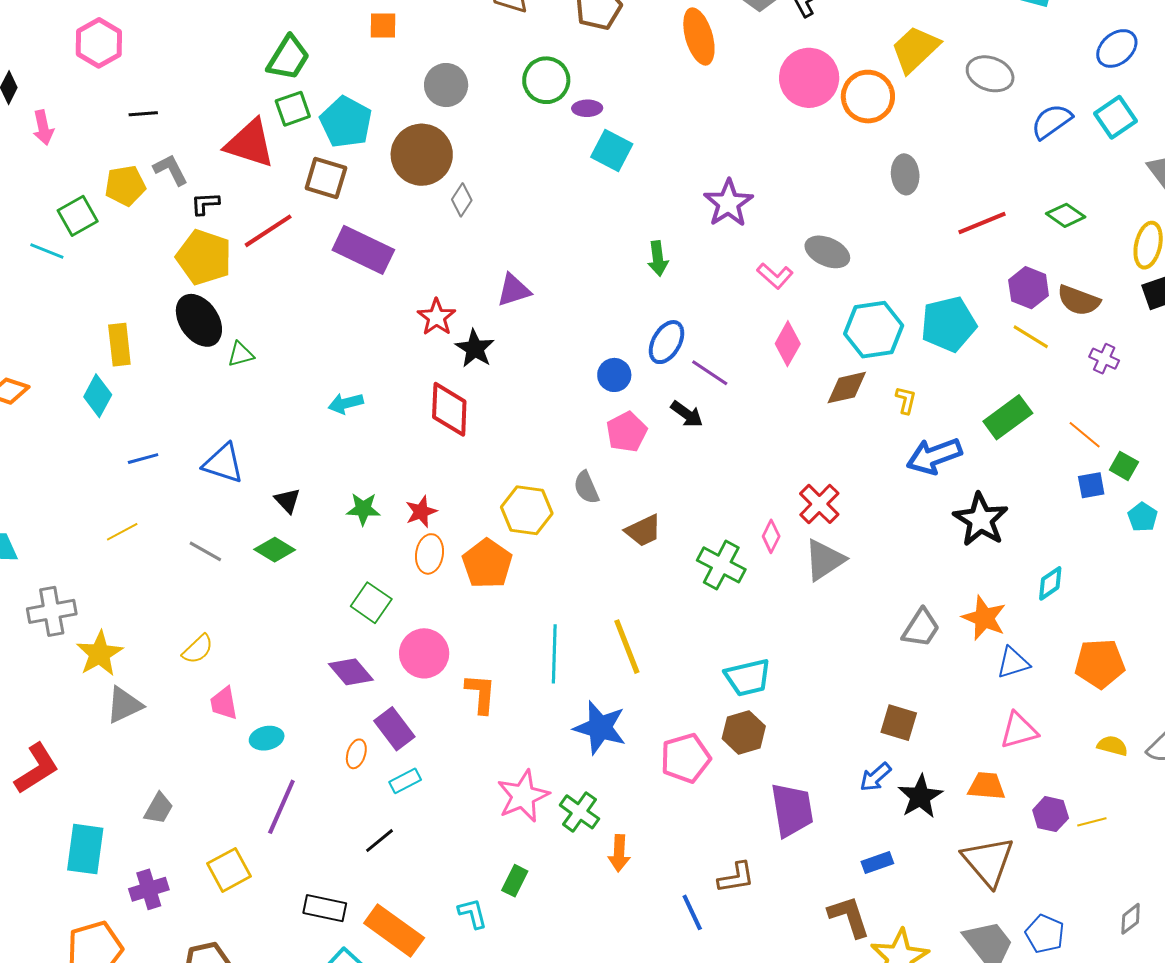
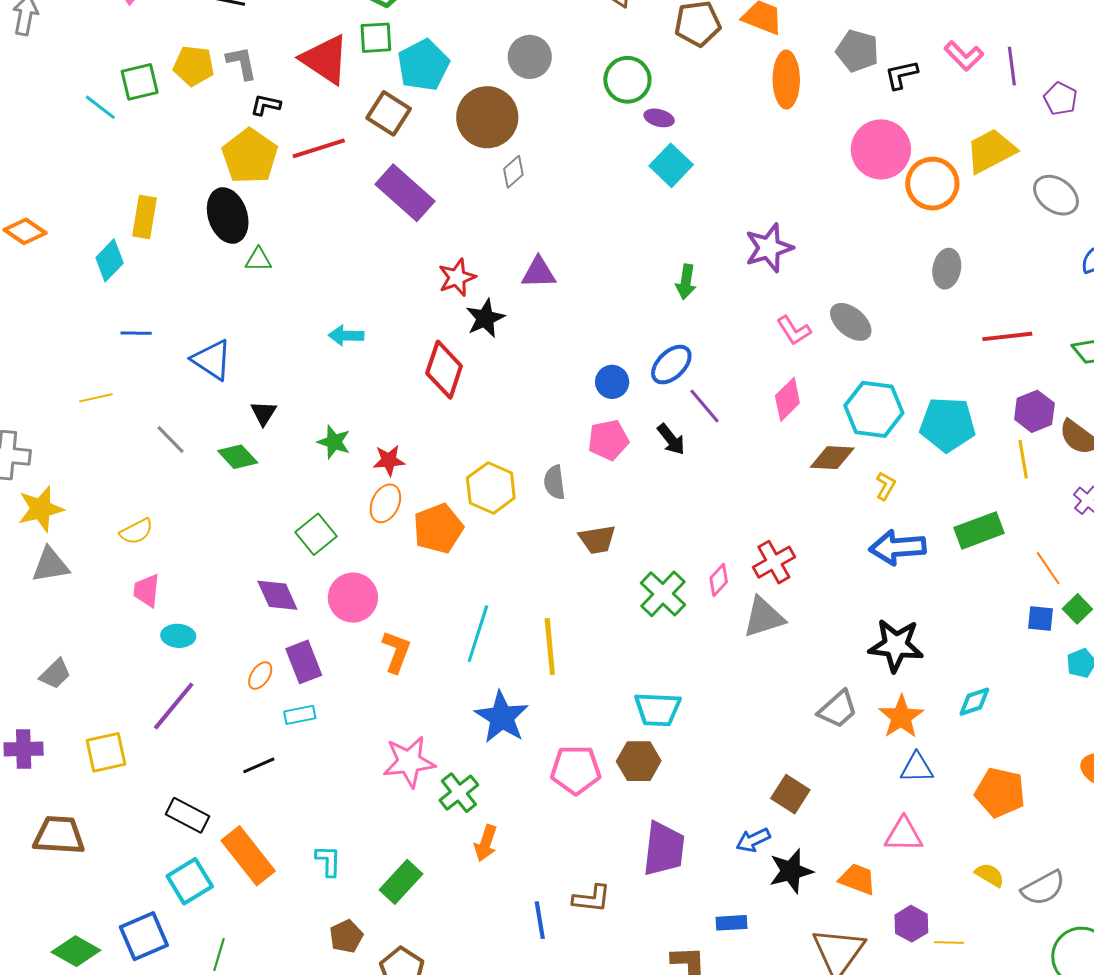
yellow line: (1031, 337) -> (1023, 459), turned 33
black star: (981, 520) -> (896, 645), moved, turned 30
green rectangle: (515, 881) -> (401, 882), moved, size x1.4

